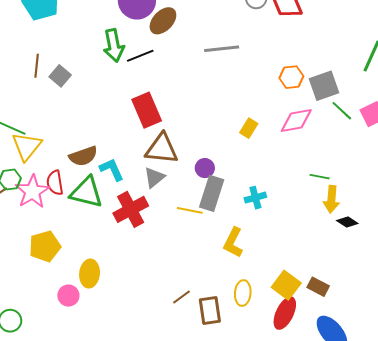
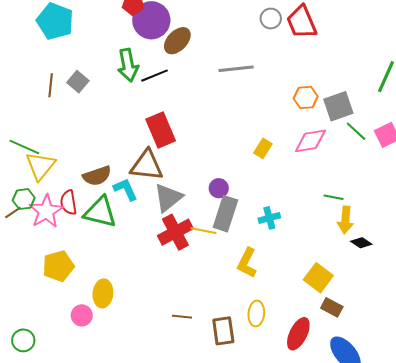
gray square: (60, 76) -> (78, 82), moved
brown triangle: (162, 149) -> (147, 165), moved
gray triangle: (154, 178) -> (168, 198), size x1.4
red cross: (131, 209) -> (175, 232), moved
yellow square: (286, 285) -> (318, 278), moved
brown line: (181, 297) -> (182, 317), moved, turned 42

